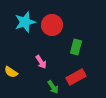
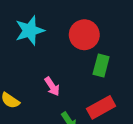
red circle: (52, 25) -> (84, 35), moved

